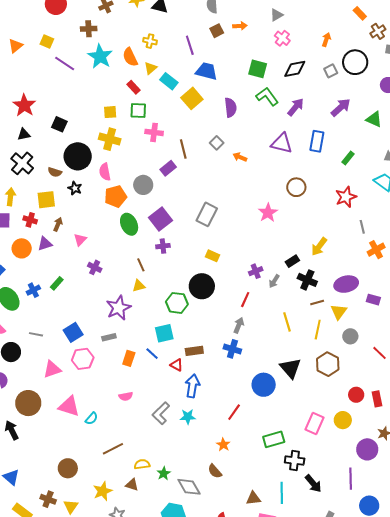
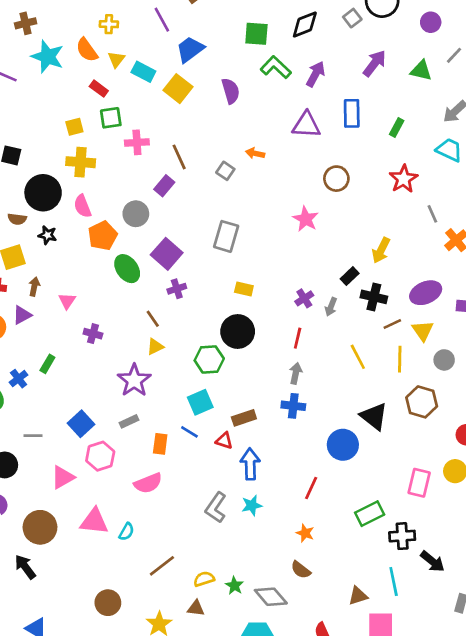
blue trapezoid: (206, 71) -> (190, 49), turned -40
gray square: (217, 143) -> (225, 171), moved
pink semicircle: (126, 396) -> (148, 483), moved, size x1.5

